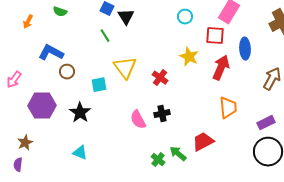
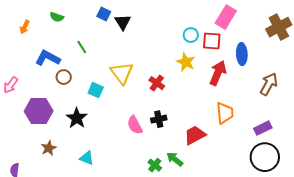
cyan circle: (185, 17) -> (191, 35), moved
green line: (105, 36) -> (82, 47), moved
cyan square: (99, 85) -> (96, 90), turned 35
red trapezoid: (203, 142) -> (195, 135), moved
brown star: (25, 143) -> (49, 148), moved
cyan triangle: (80, 153) -> (87, 158), moved

